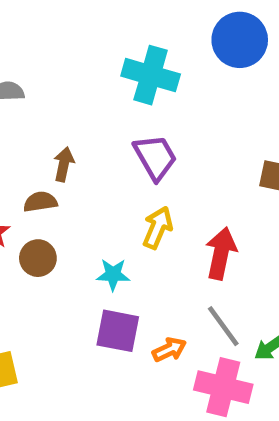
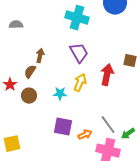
brown semicircle: (40, 202) -> (30, 72), turned -48
red arrow: (221, 253) -> (107, 75), moved
cyan star: (113, 275) -> (60, 94), moved

